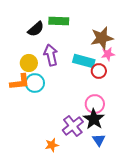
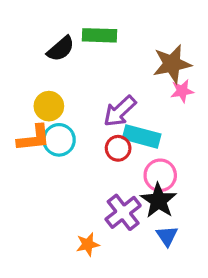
purple arrow: (51, 55) -> (120, 111), moved, turned -120
cyan rectangle: (84, 61) -> (142, 136), moved
red circle: (99, 71) -> (118, 148), moved

